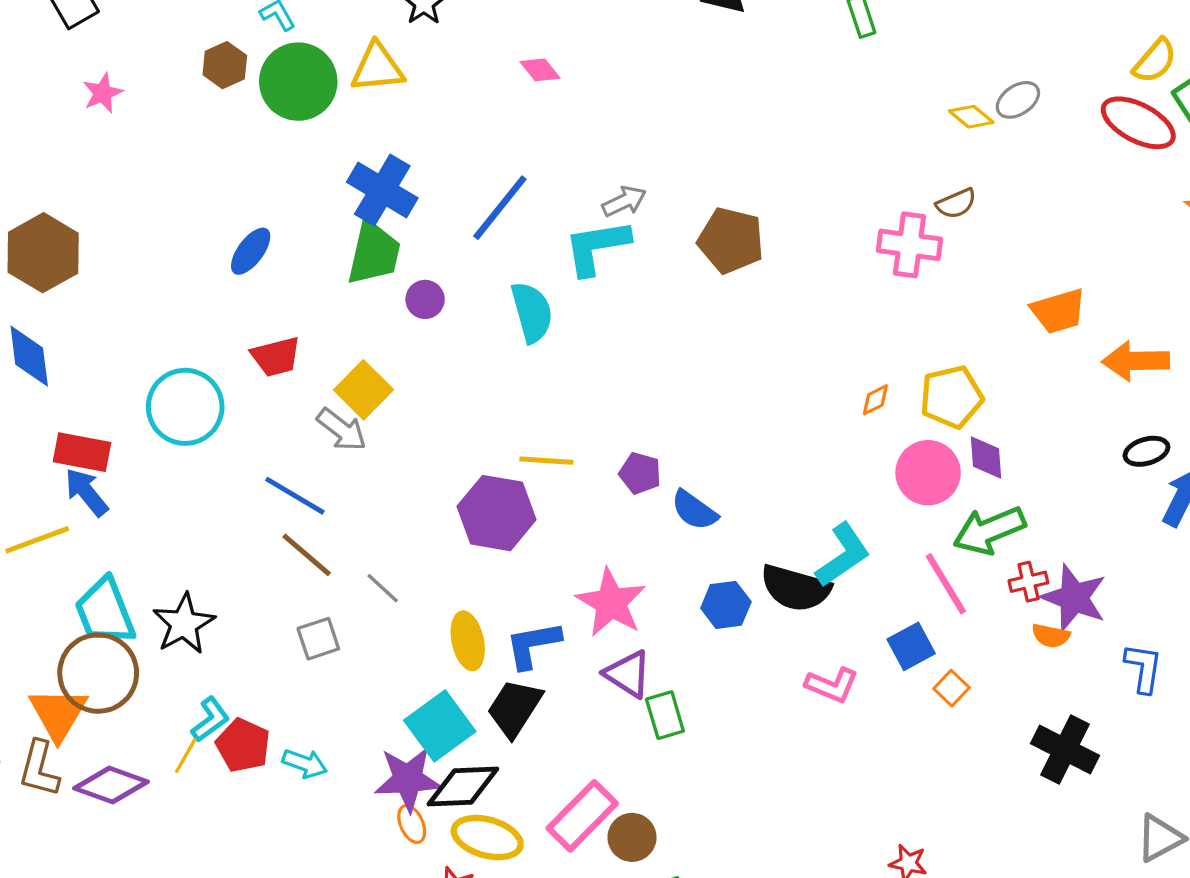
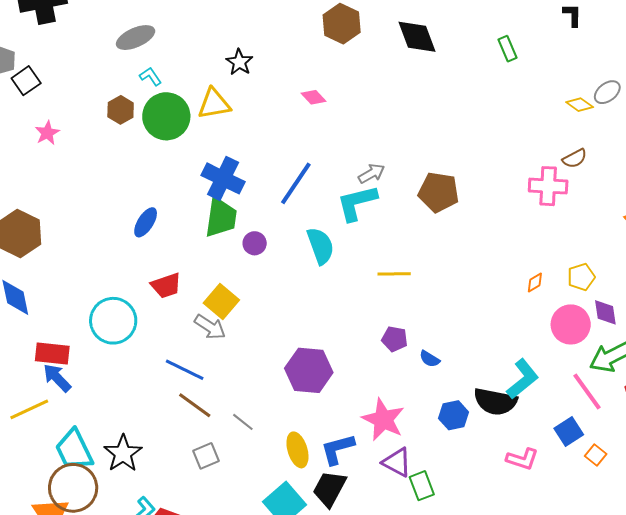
yellow pentagon: (951, 397) -> (581, 277), size x0.7
yellow line: (546, 461) -> (394, 274), moved
blue semicircle: (694, 510) -> (430, 359), size x0.7

